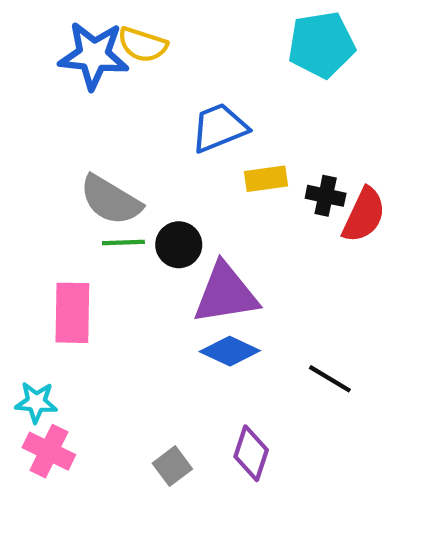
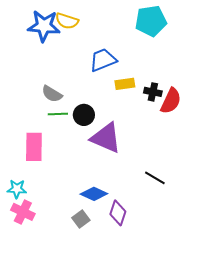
gray semicircle: (111, 200) -> (52, 94), size x0.7
purple triangle: (226, 294) -> (106, 138), turned 32
blue diamond: (230, 351) -> (94, 194), moved

